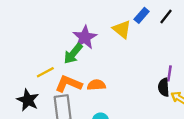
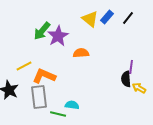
yellow triangle: (122, 29) -> (90, 19), moved
green arrow: (73, 54) -> (42, 31), moved
orange semicircle: (96, 85) -> (81, 53), moved

